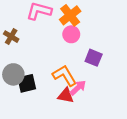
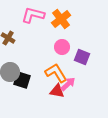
pink circle: (71, 34) -> (62, 47), moved
black square: (27, 83) -> (22, 80), turned 30

